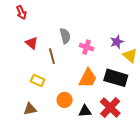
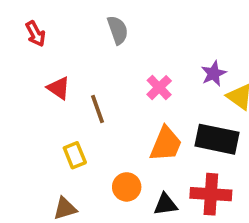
gray semicircle: (65, 36) -> (118, 30), moved
pink cross: (87, 47) -> (159, 88), turned 32
yellow rectangle: (38, 80) -> (75, 155), turned 48
red cross: (110, 108) -> (211, 194), turned -35

